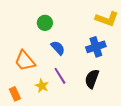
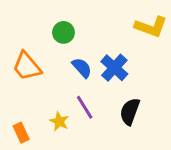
blue cross: (96, 47) -> (114, 68), moved, turned -30
orange trapezoid: (25, 61) -> (27, 66), moved

